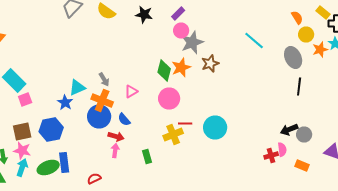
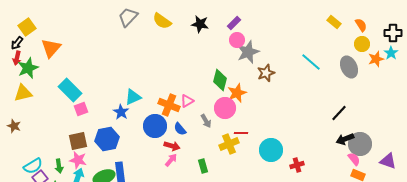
yellow rectangle: (323, 12) -> (334, 22), moved
orange semicircle: (297, 18) -> (361, 25), moved
cyan line: (254, 40) -> (311, 62), moved
orange star: (181, 68) -> (237, 93), moved
gray arrow: (104, 80) -> (206, 121), moved
black line: (299, 86) -> (339, 113), moved, turned 36
orange cross: (102, 100) -> (169, 105), moved
cyan circle: (215, 128) -> (271, 150), moved
gray circle: (304, 134) -> (360, 144), size x1.5
pink arrow: (115, 150) -> (171, 160), turned 32
pink semicircle: (282, 150) -> (354, 159), moved, turned -32
red cross: (271, 156) -> (297, 165), moved

